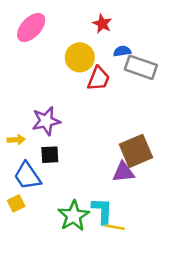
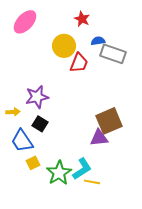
black square: (50, 155) -> (40, 124), turned 35
yellow square: (16, 203) -> (33, 163), moved
cyan L-shape: (102, 211) -> (82, 169), turned 55

